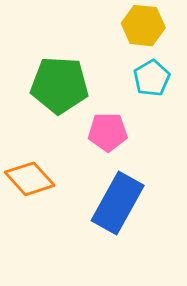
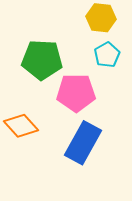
pink pentagon: (108, 132) -> (76, 93), size x1.4

